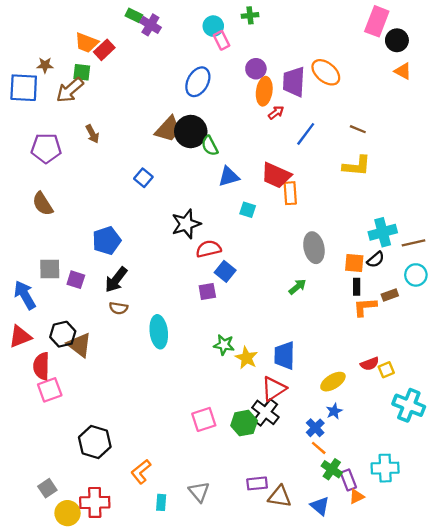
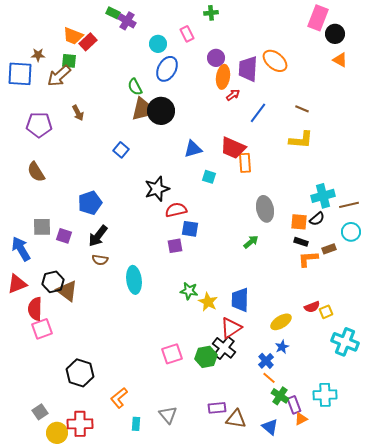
cyan circle: (213, 26) -> (158, 44), moved
brown trapezoid: (168, 129) -> (142, 109), turned -30
green semicircle: (210, 146) -> (135, 87), moved
blue square: (225, 271) -> (190, 229), turned -30
black rectangle: (357, 287) -> (301, 242), turned -72

